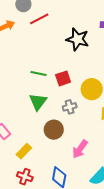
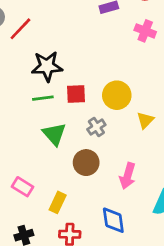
black star: (77, 39) -> (47, 66), moved
red square: (63, 78) -> (76, 94), turned 35

